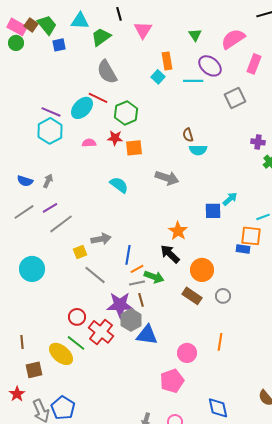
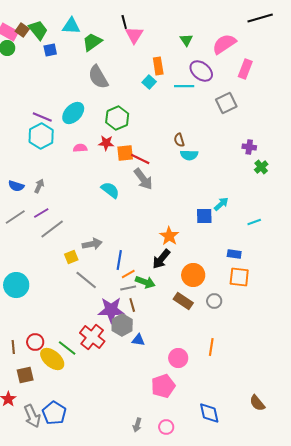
black line: (119, 14) -> (124, 22), moved
red line: (98, 98) -> (140, 159), moved
gray arrow: (167, 178) -> (143, 179), moved, turned 35
orange square: (251, 236) -> (239, 277), moved
black arrow: (170, 254) -> (161, 259), turned -95
cyan circle: (32, 269) -> (16, 285), moved
red circle: (77, 317) -> (35, 342), moved
blue triangle: (147, 335) -> (138, 340), size x0.6

